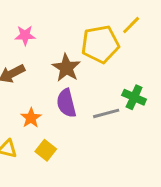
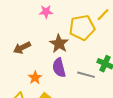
pink star: (25, 35) -> (46, 12), moved
gray line: (106, 113) -> (86, 75), turned 30

